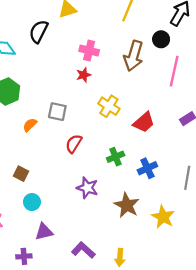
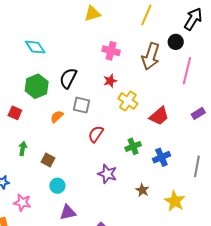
black semicircle: (39, 32) -> (68, 78), moved
red star: (84, 75) -> (110, 81), moved
brown star: (127, 205) -> (142, 190), size x0.6

